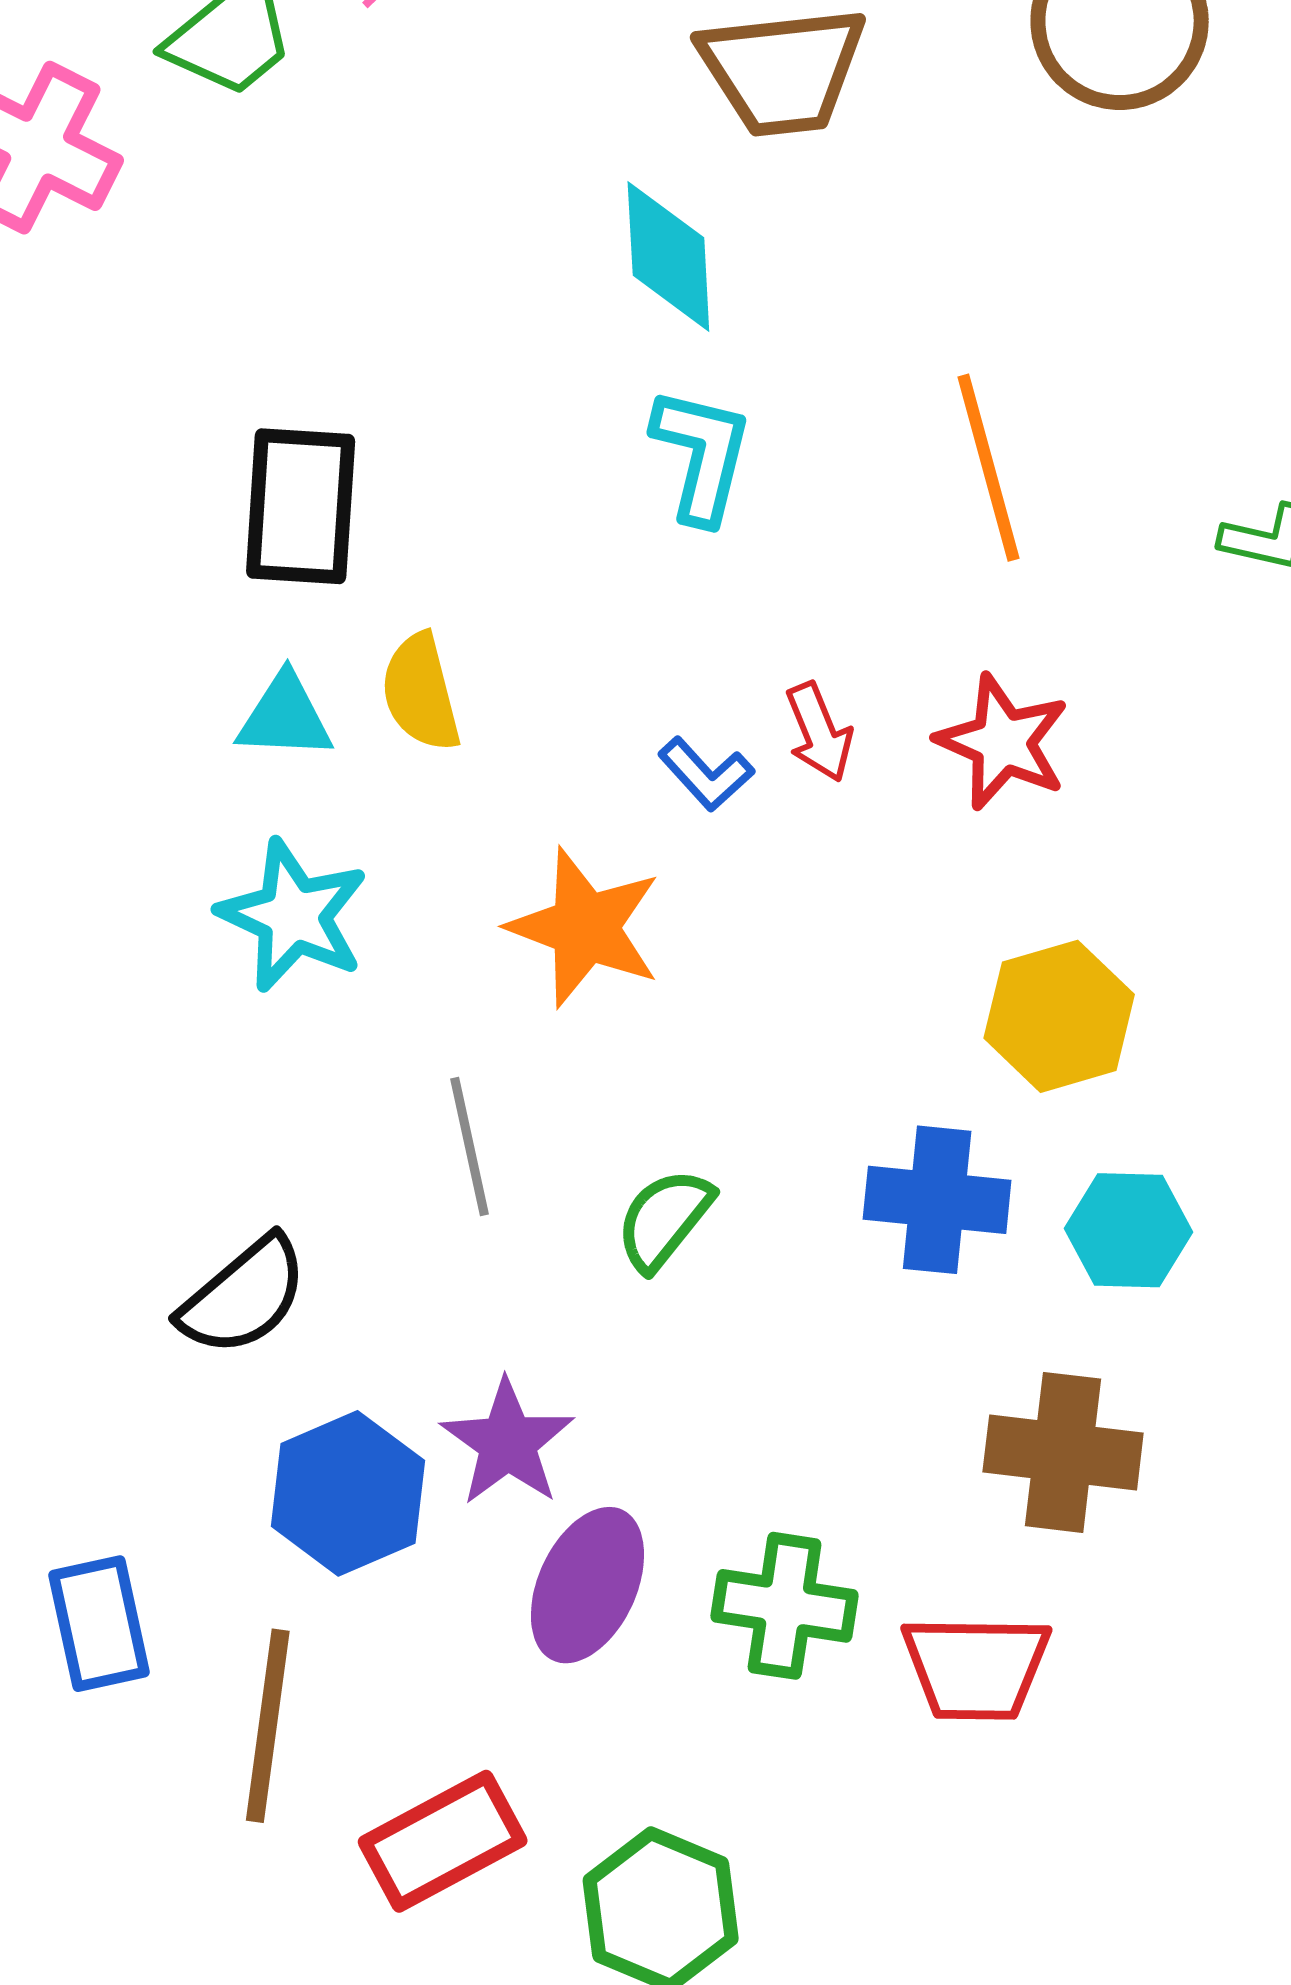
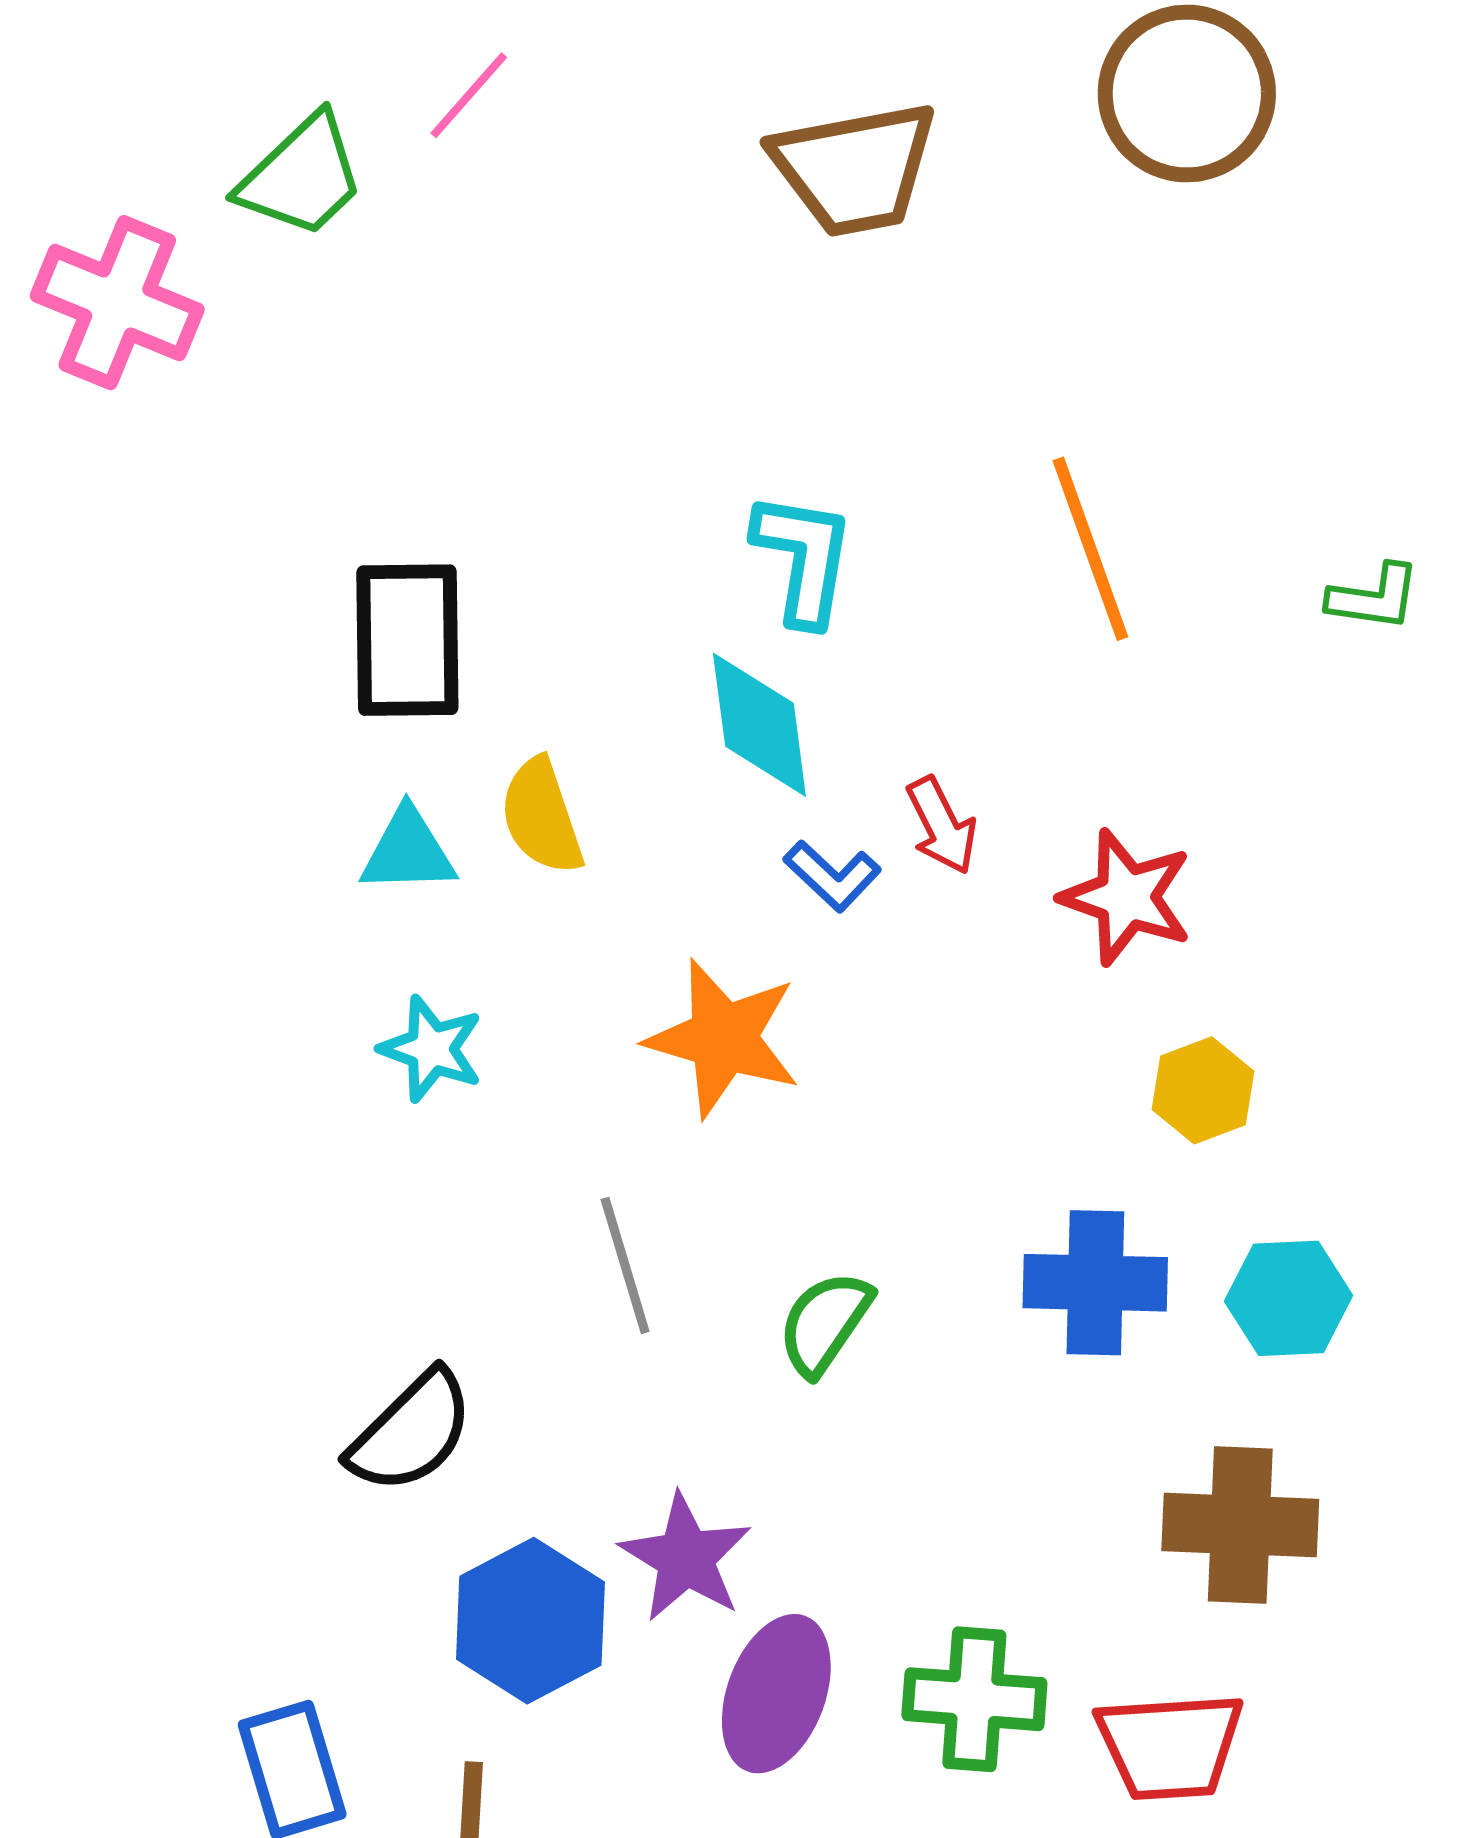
cyan diamond: (668, 257) -> (759, 725), moved
red star: (1003, 742) -> (1127, 897), moved
cyan star: (293, 916) -> (431, 1049), size x0.7
yellow hexagon: (1059, 1016) -> (1203, 1090), size x0.7

